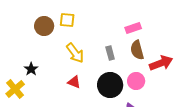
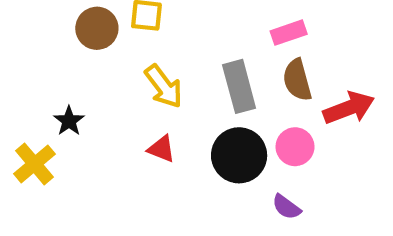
gray rectangle: (110, 53) -> (239, 86), size x1.6

